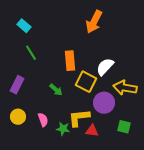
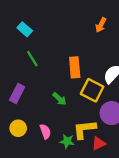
orange arrow: (94, 22) -> (101, 25), size x0.6
red triangle: (92, 131) -> (99, 143), turned -32

